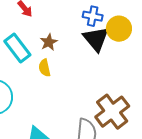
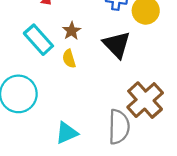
black triangle: (96, 39) -> (117, 45), moved

